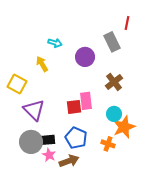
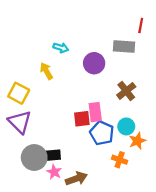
gray rectangle: (112, 42) -> (124, 47), turned -60
purple triangle: (34, 110) -> (20, 122), moved
orange star: (124, 127) -> (137, 141), size x0.7
blue pentagon: (76, 138) -> (102, 133), moved

